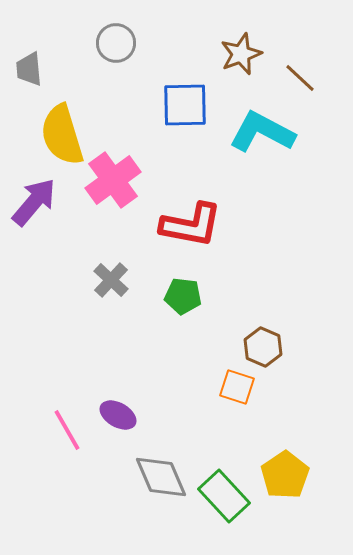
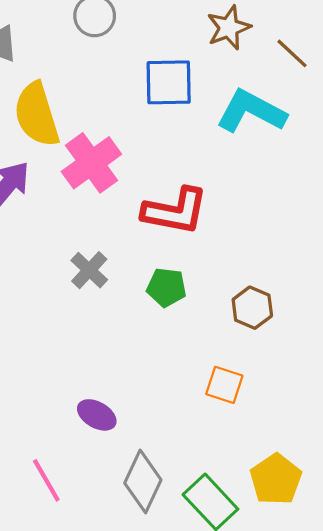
brown hexagon: (263, 347) -> (252, 308), moved
pink line: (67, 430) -> (46, 480), moved
gray diamond: (161, 477) -> (143, 481), turned 48

